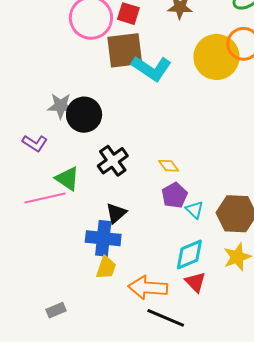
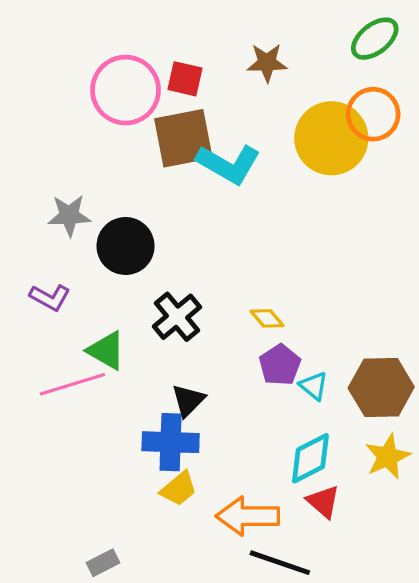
gray star: (61, 106) -> (69, 215), moved
yellow trapezoid: (106, 268) -> (179, 489), turned 35

